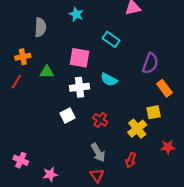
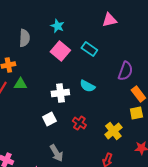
pink square: (80, 58) -> (60, 51), moved, turned 30
green triangle: (47, 72) -> (20, 84), moved
yellow square: (154, 112) -> (136, 113), moved
gray arrow: (98, 153) -> (56, 153), moved

